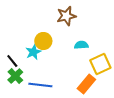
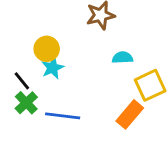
yellow circle: (43, 41) -> (47, 49), moved

